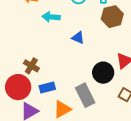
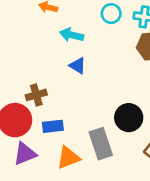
blue triangle: (78, 38) -> (78, 66), moved
brown cross: (31, 66) -> (36, 95), turned 35

